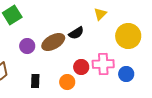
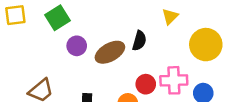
black semicircle: (76, 33) -> (139, 41), turned -42
purple circle: (27, 46) -> (77, 46), moved

